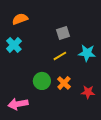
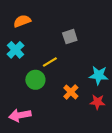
cyan star: (87, 53) -> (99, 75), moved
yellow line: (60, 56) -> (50, 62), moved
green circle: (42, 81) -> (35, 80), moved

